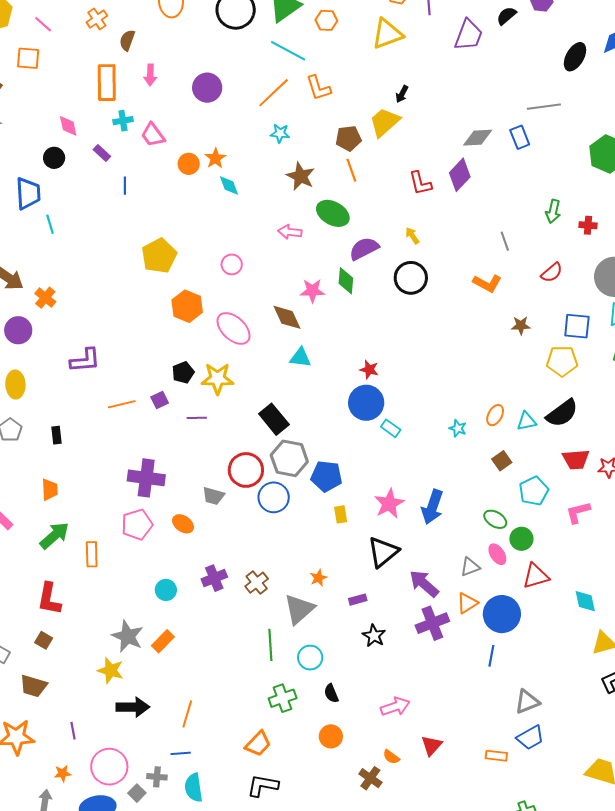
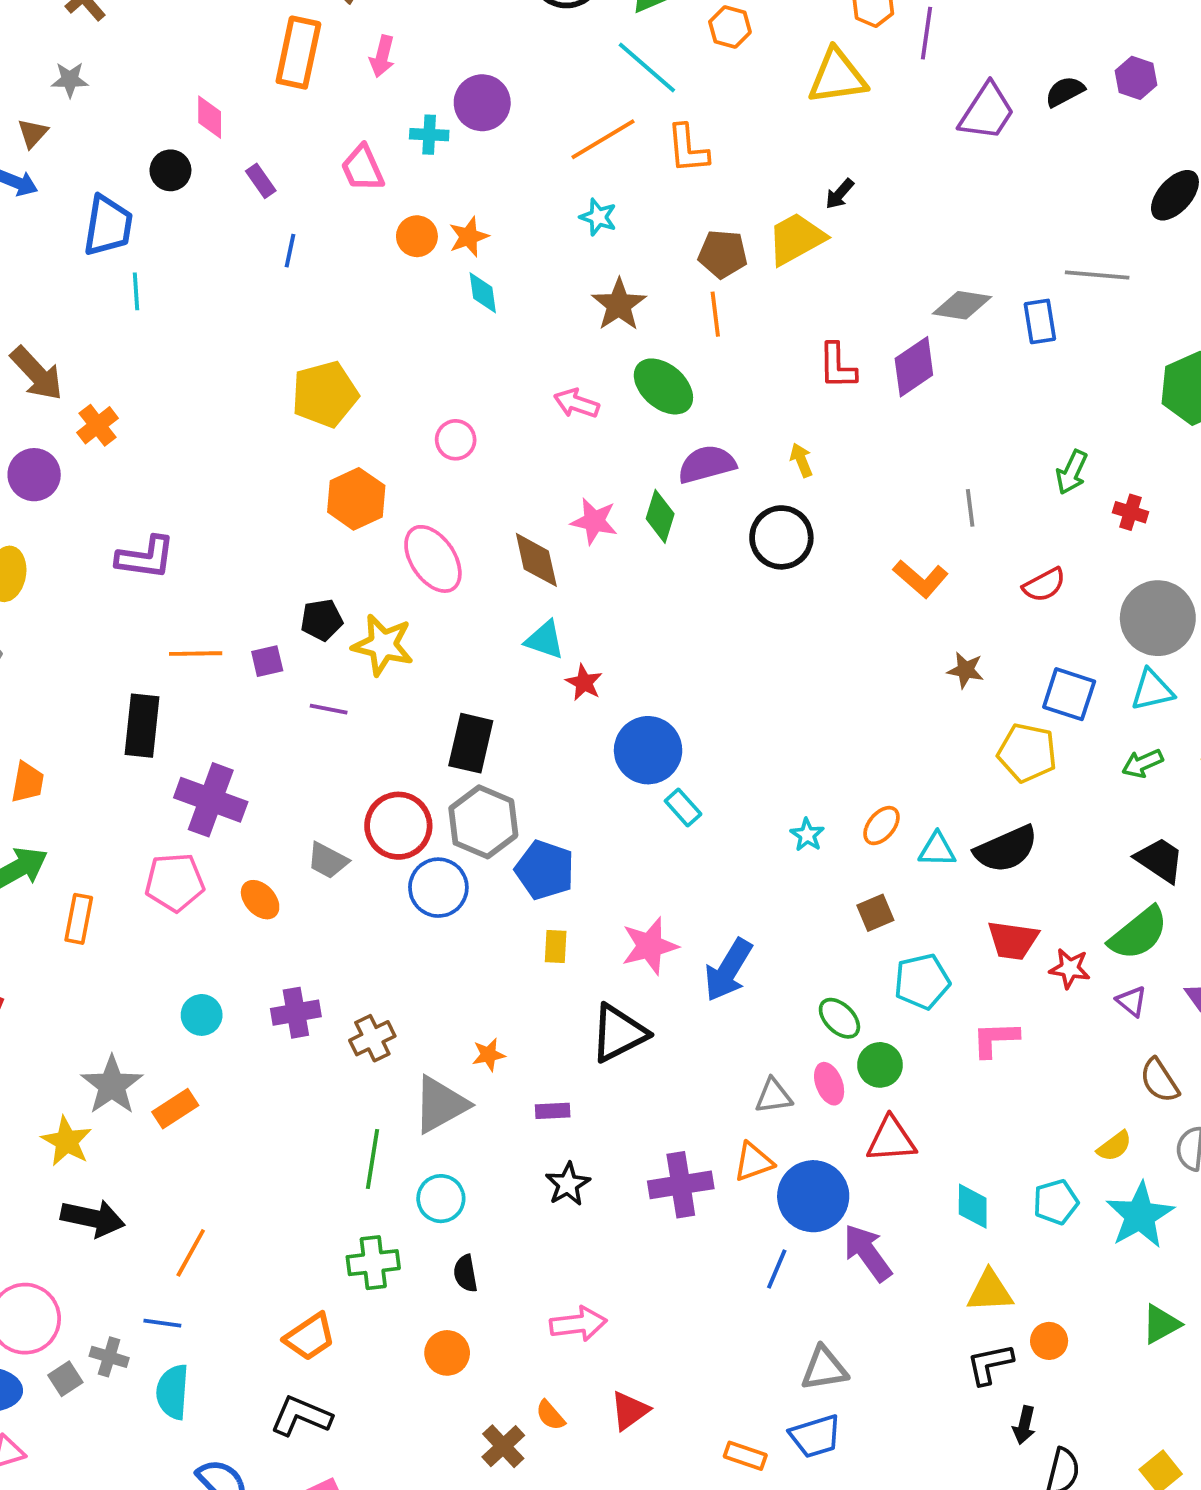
cyan cross: (123, 121) -> (429, 135), moved
red star: (369, 369) -> (584, 683), moved
black rectangle: (274, 419) -> (471, 743), turned 40
black rectangle: (57, 435) -> (142, 726), moved, size x1.8
purple arrow: (424, 584) -> (868, 1253), moved

